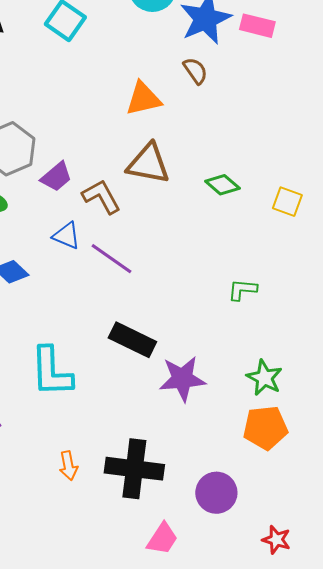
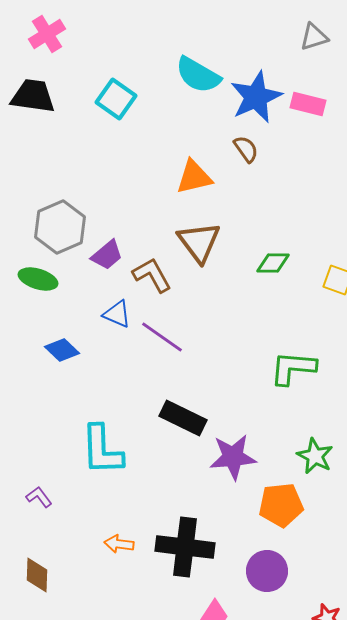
brown triangle: (148, 164) -> (199, 242), turned 42
green diamond: (222, 185) -> (273, 263), turned -40
green L-shape: (242, 290) -> (293, 368), size x1.6
orange pentagon: (265, 428) -> (281, 505), moved
orange arrow: (68, 466) -> (119, 544), turned 108

